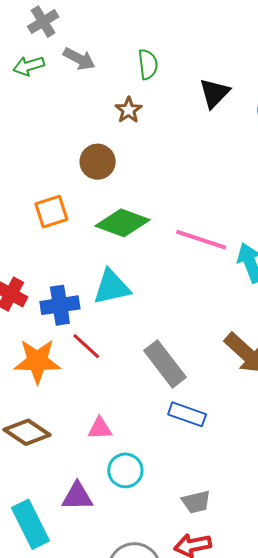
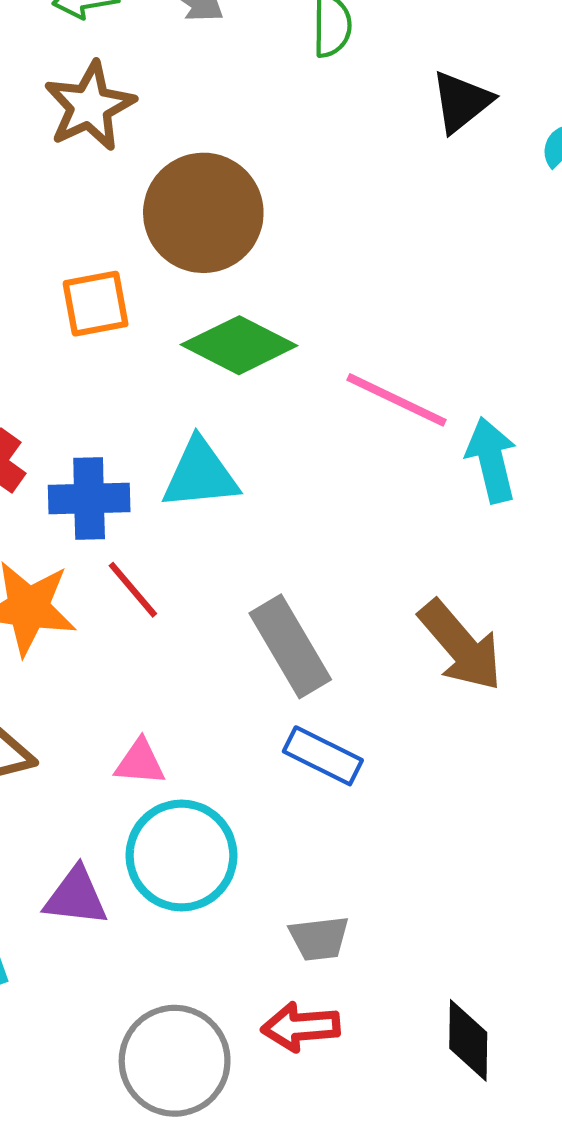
brown star: (128, 110) -> (90, 106), moved, size x1.6
brown circle: (98, 162) -> (203, 213), size x1.6
cyan circle: (125, 470) -> (181, 856), size x1.5

